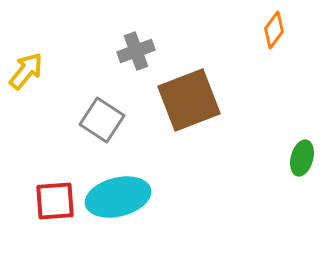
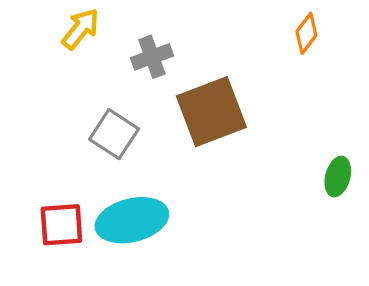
yellow arrow: (26, 71) -> (80, 29), moved

